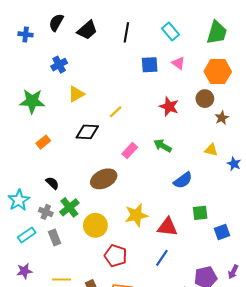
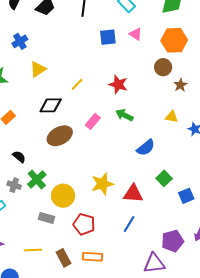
red star: (169, 107) -> (118, 84), moved
brown ellipse: (104, 179) -> (60, 136), moved
green square: (200, 213) -> (164, 178), turned -35
gray rectangle: (55, 238) -> (47, 218), moved, turned -49

